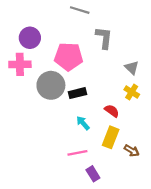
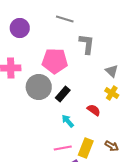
purple circle: (30, 38) -> (20, 28), moved
black rectangle: (77, 93) -> (63, 94), turned -35
yellow rectangle: (111, 137) -> (86, 148), moved

